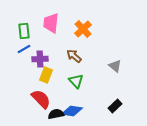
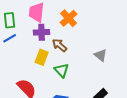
purple cross: (40, 59) -> (42, 32), moved
yellow rectangle: (46, 75) -> (42, 57), moved

